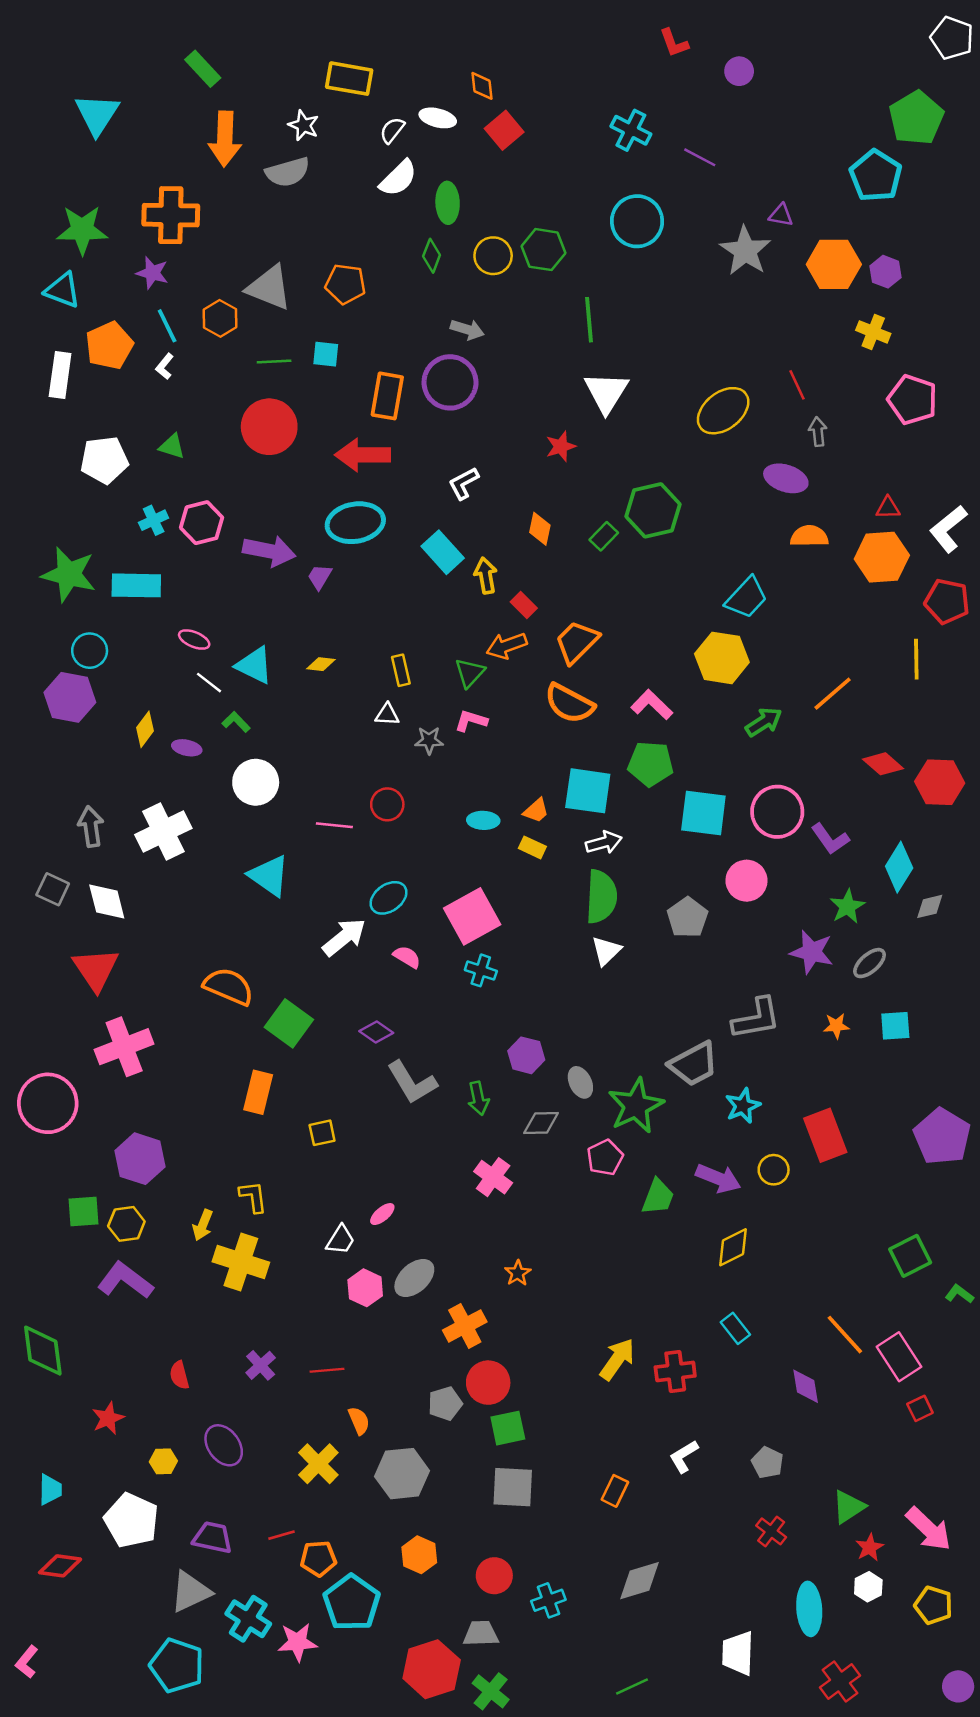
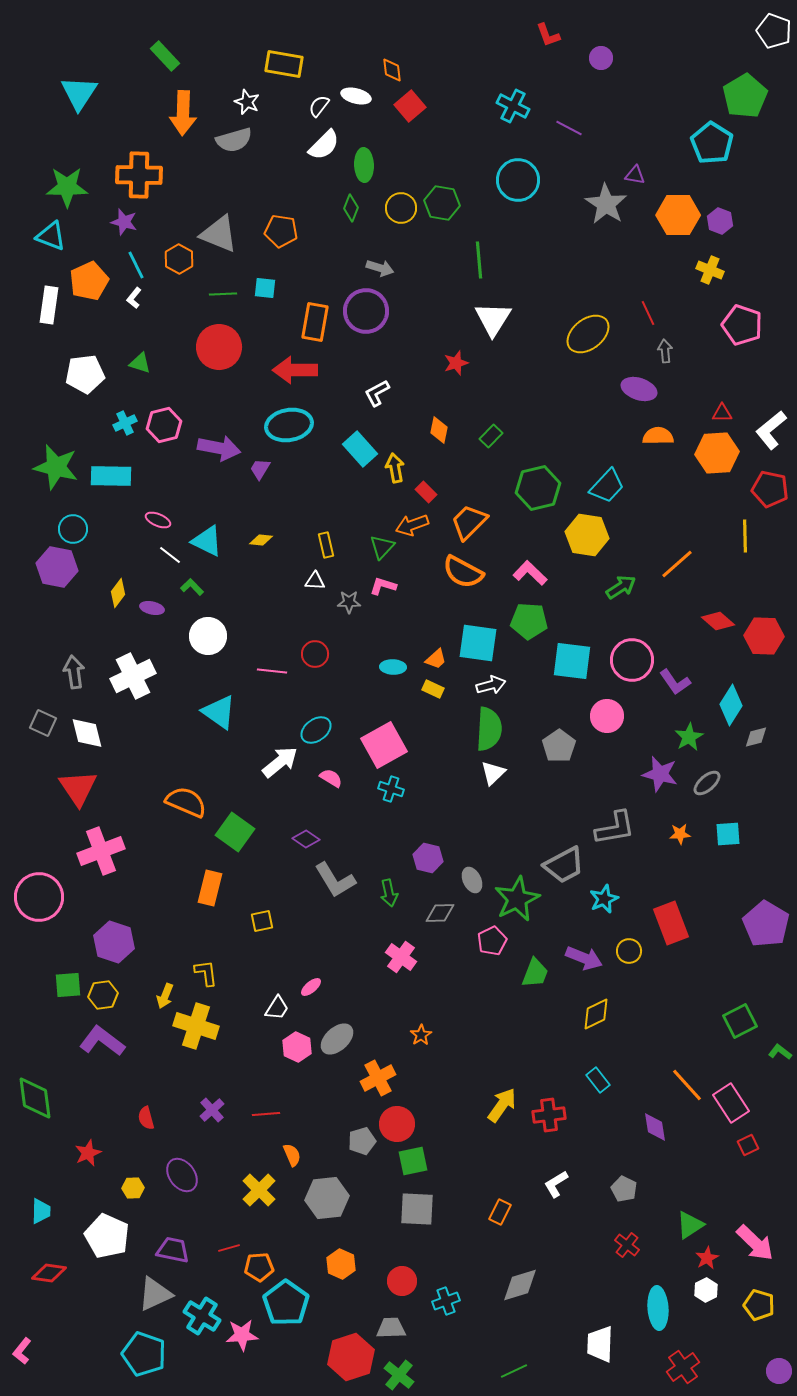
green hexagon: (653, 510) -> (538, 488), moved

